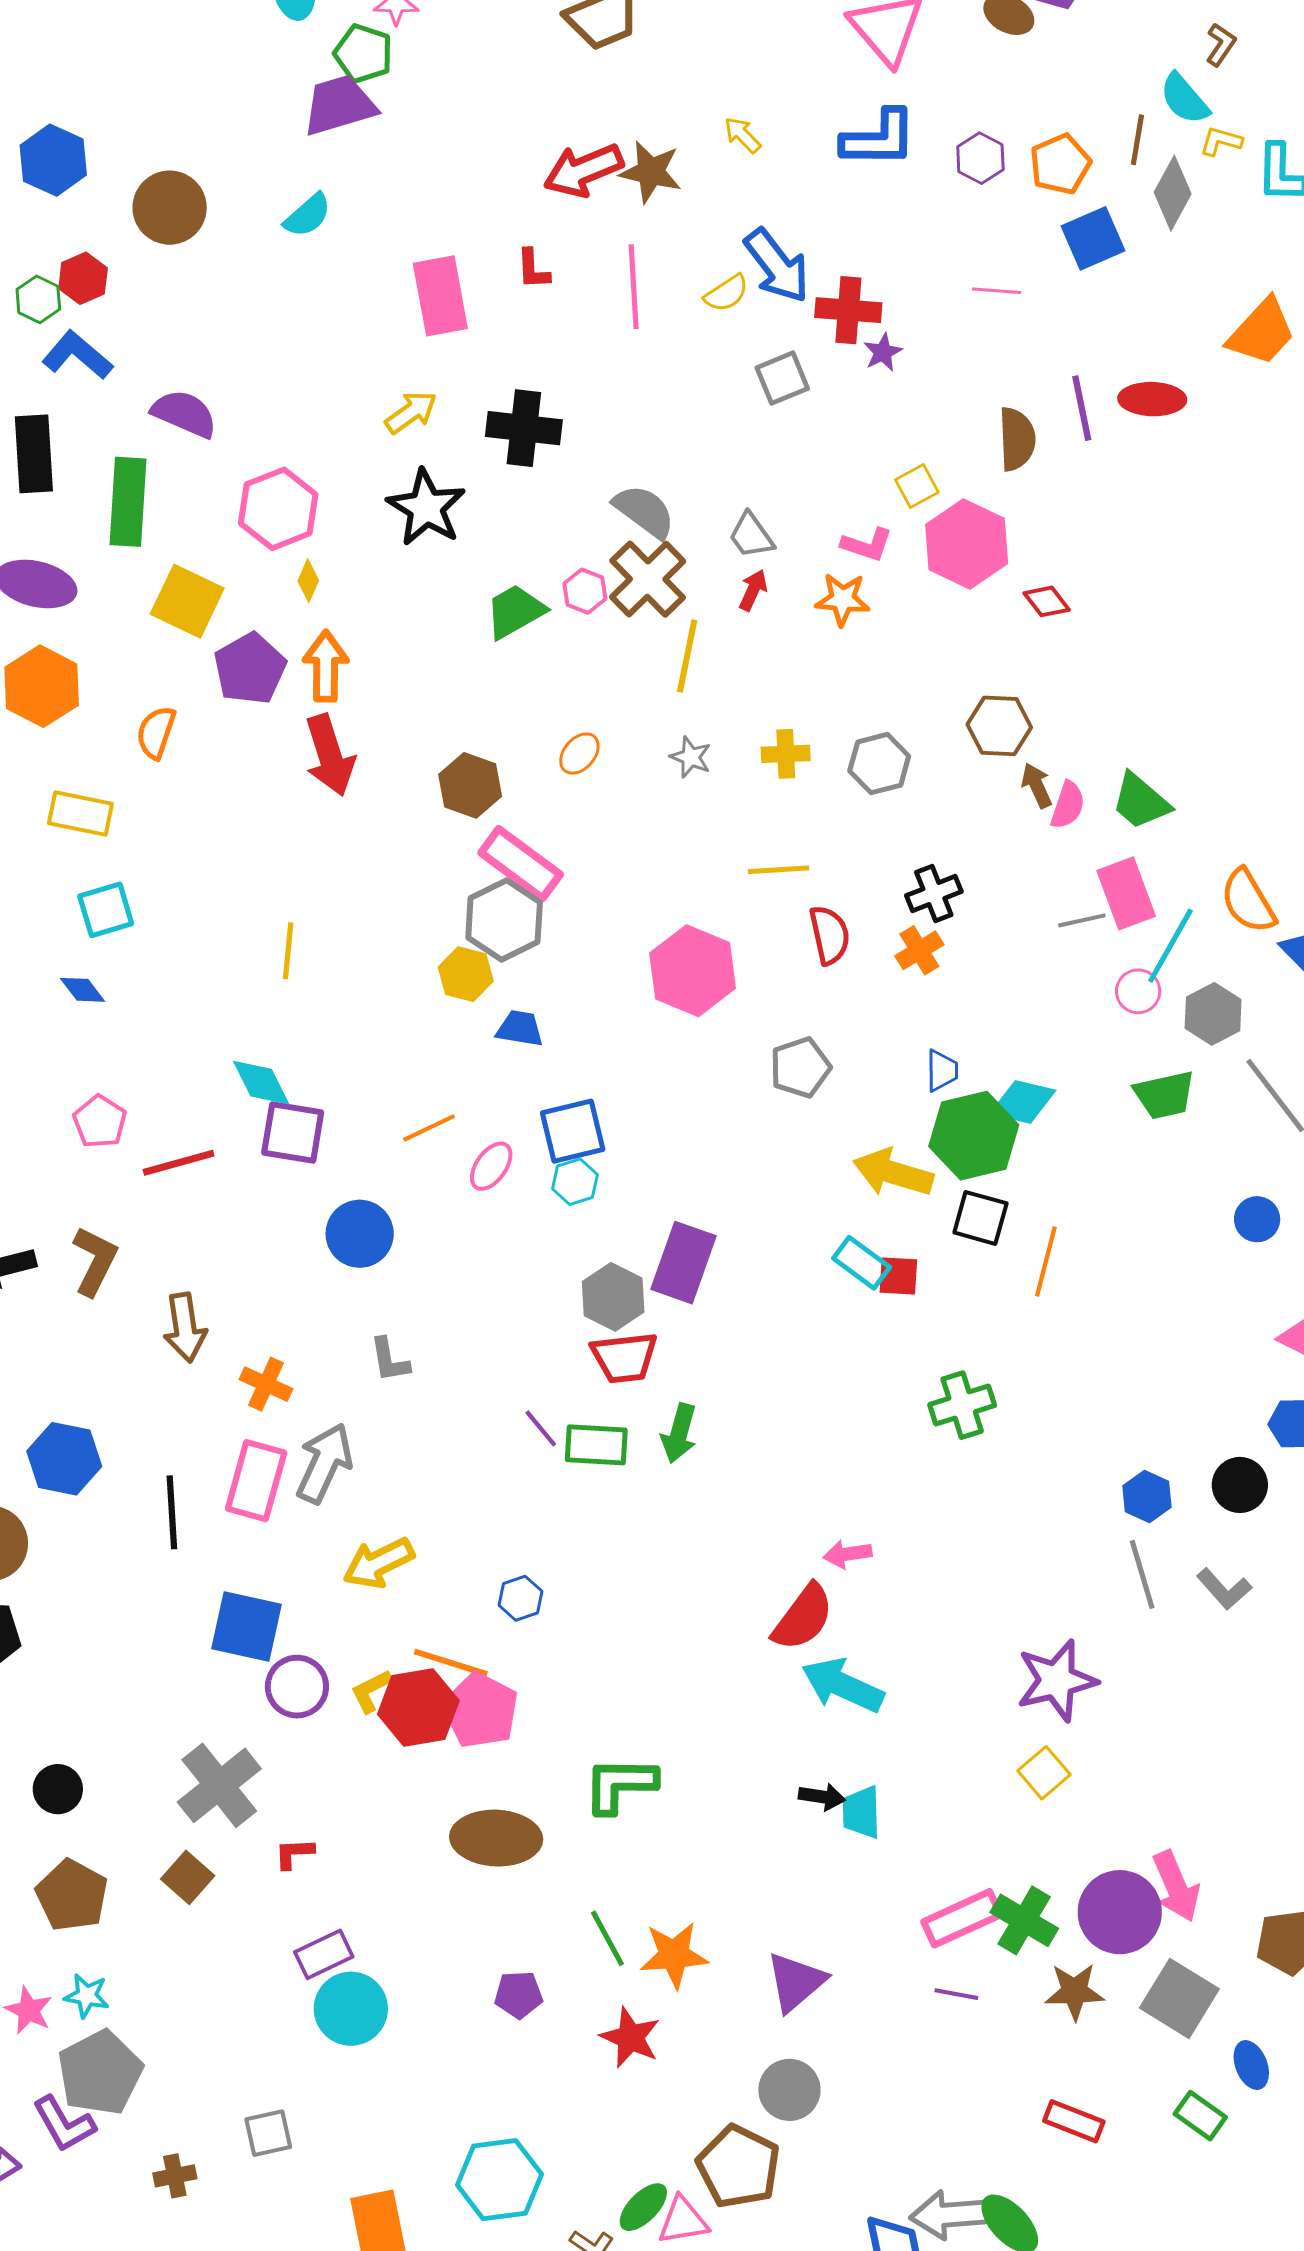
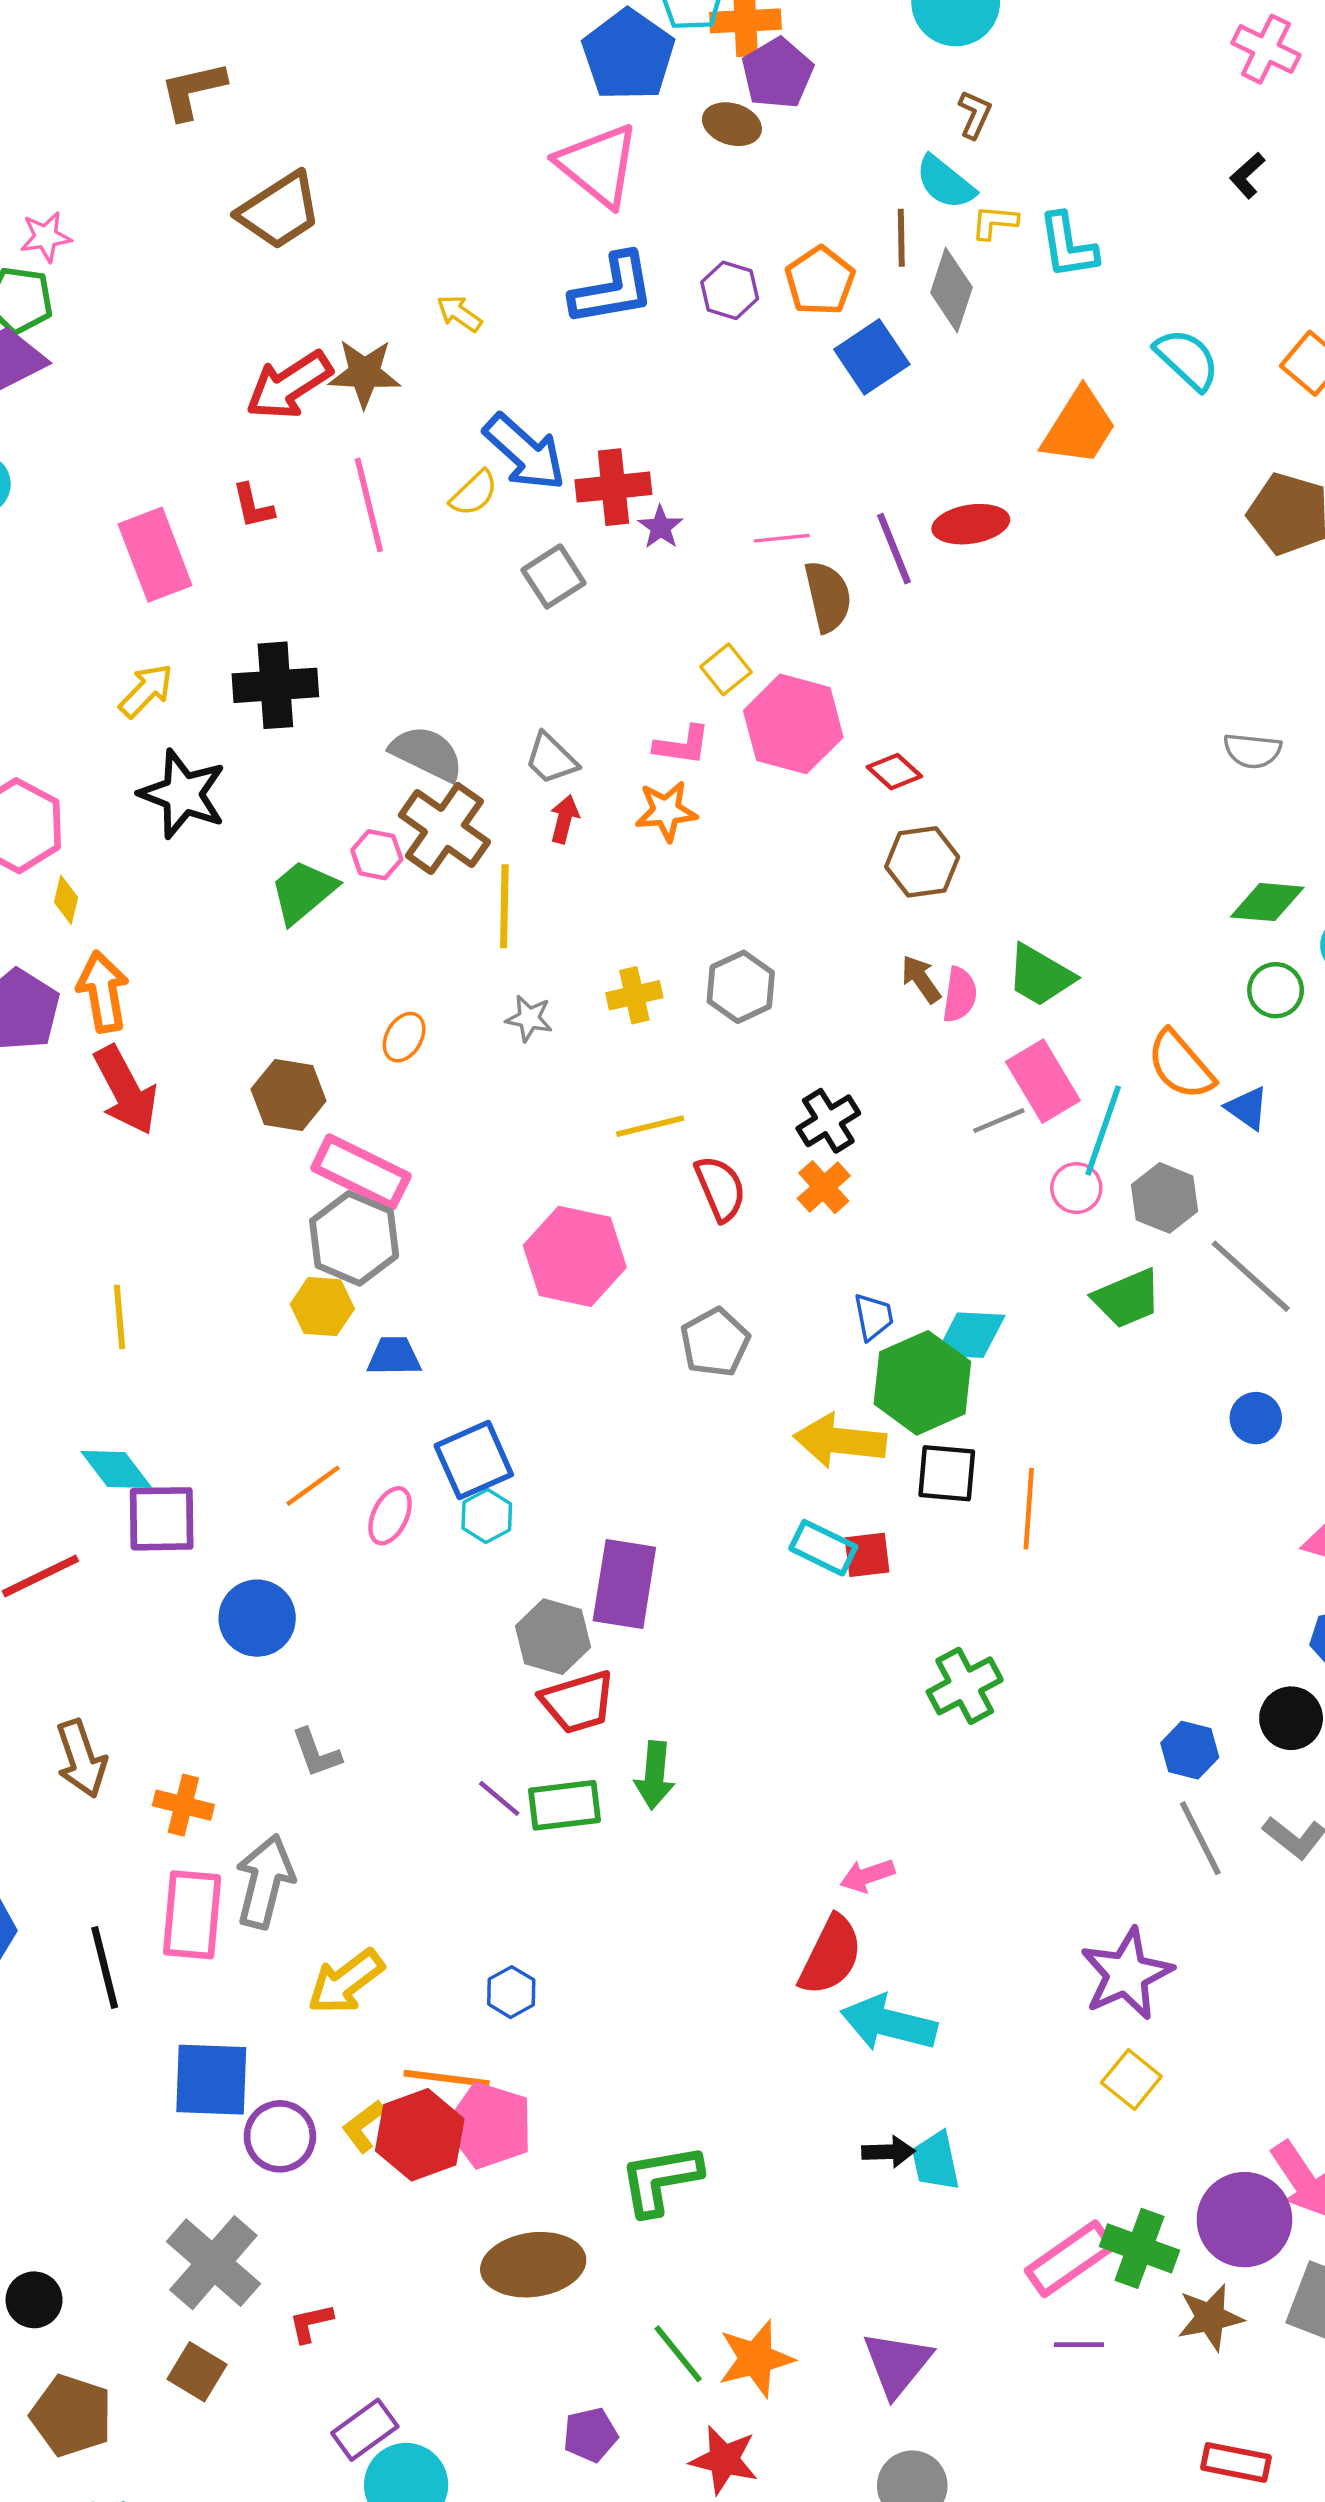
pink line: (996, 291) -> (782, 538), moved
brown hexagon: (999, 726) -> (922, 862), moved

